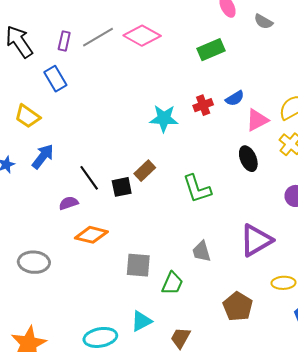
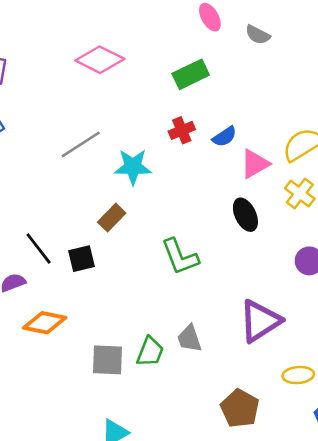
gray line: (98, 37) -> (81, 144), moved
red cross: (203, 105) -> (182, 130), moved
brown rectangle: (145, 171) -> (112, 218), moved
green trapezoid: (172, 283) -> (150, 352), moved

